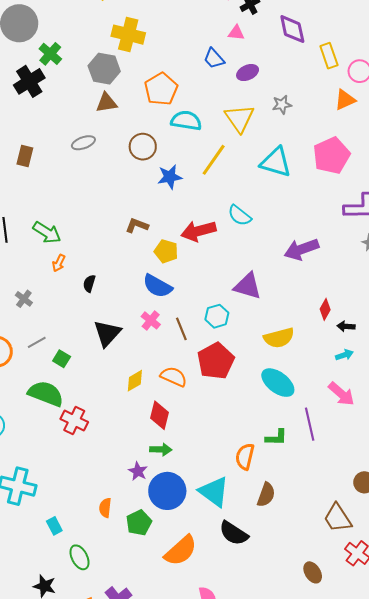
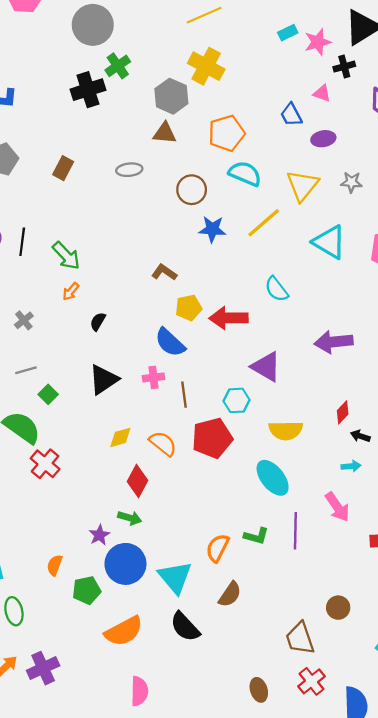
red arrow: (198, 231) -> (229, 318), moved
yellow pentagon: (166, 251) -> (189, 308), turned 30
cyan hexagon: (217, 316) -> (237, 400), moved
pink cross: (151, 320) -> (153, 377), turned 30

